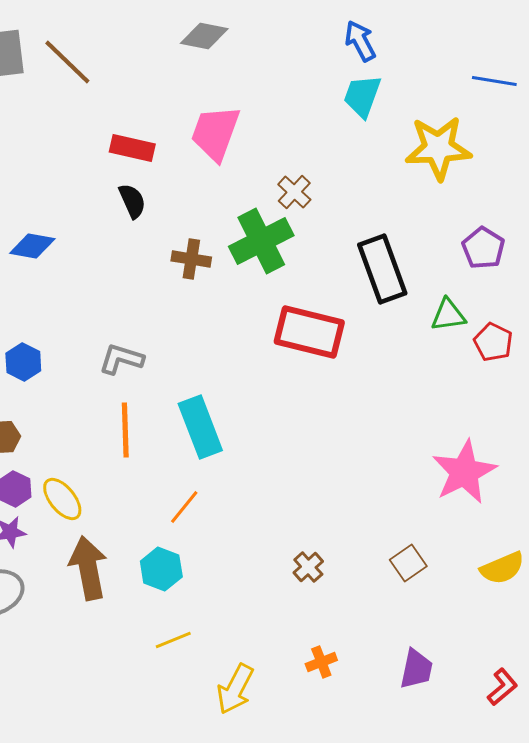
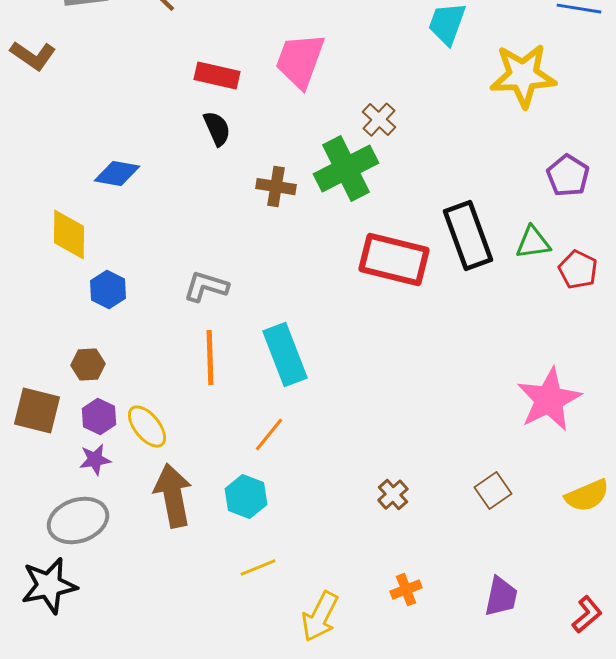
black rectangle: (382, 269) -> (468, 236), moved

